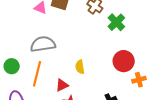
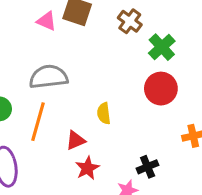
red circle: (124, 61) -> (161, 89), moved

